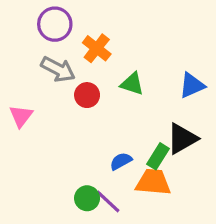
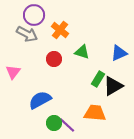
gray arrow: (58, 69) -> (27, 34), moved
green rectangle: (158, 156) -> (98, 79), moved
blue semicircle: (121, 161) -> (40, 100), moved, size x1.6

